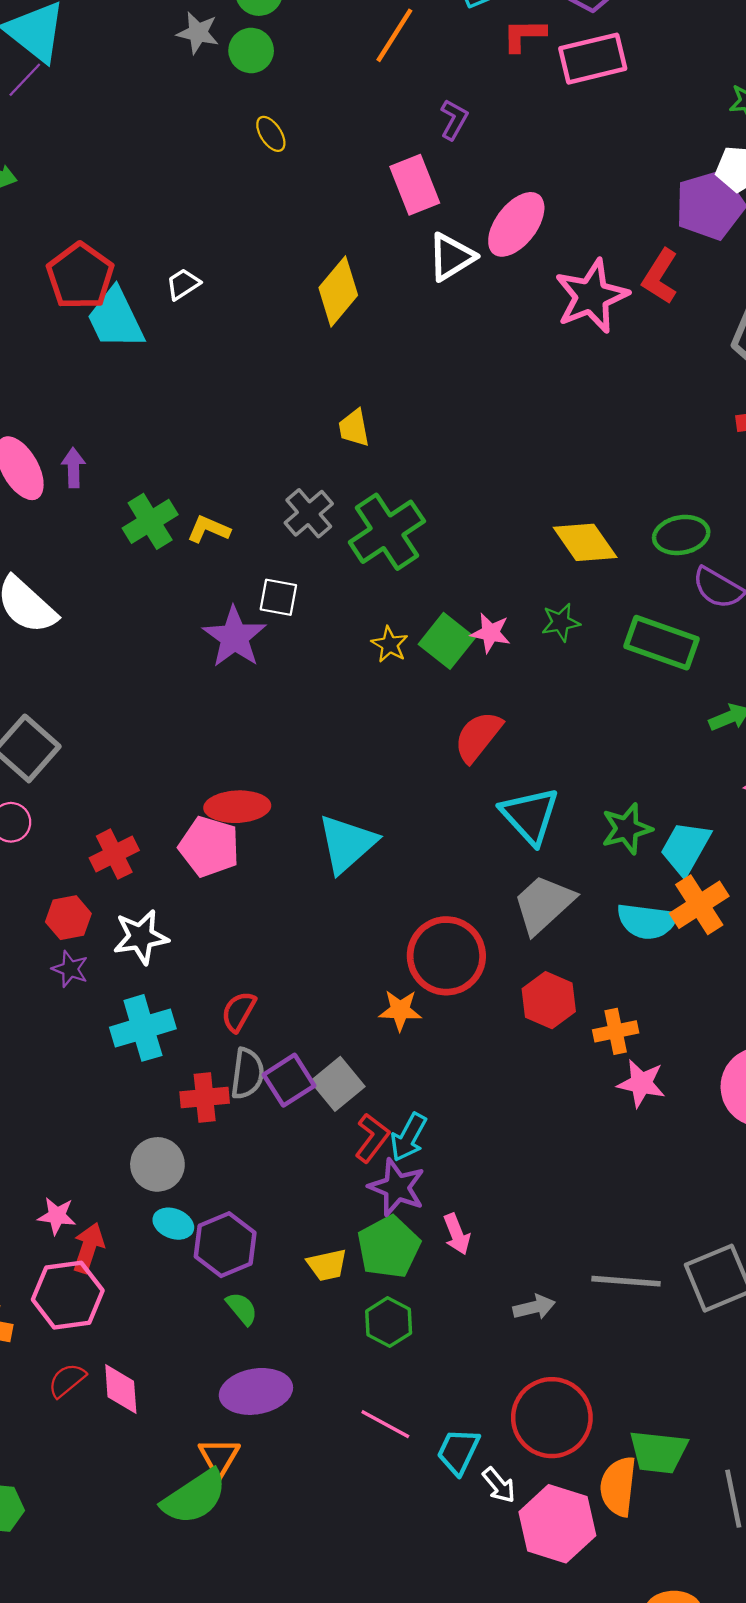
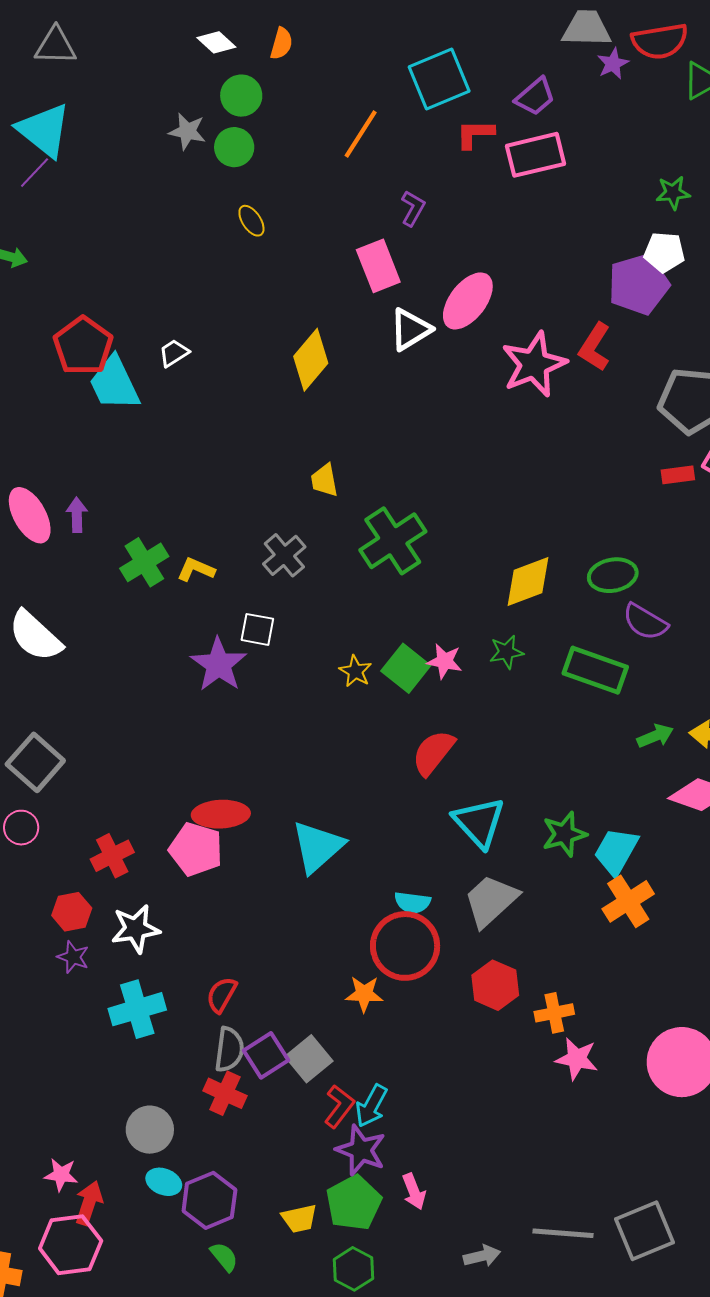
green cross: (387, 532) -> (393, 541), moved
yellow diamond: (585, 542) -> (528, 582), turned -76
cyan semicircle: (647, 921) -> (412, 902), moved, size x0.7
red cross: (205, 1098) -> (225, 1093), moved, turned 30

